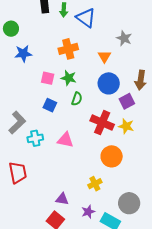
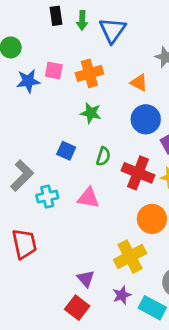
blue triangle: (86, 18) -> (113, 30), turned 30
orange triangle: (104, 56) -> (139, 83), turned -32
pink square: (48, 78) -> (54, 71), moved
green semicircle: (77, 99) -> (103, 156), moved
yellow cross: (95, 184) -> (130, 257), size x1.6
purple triangle: (62, 199) -> (86, 279), turned 40

